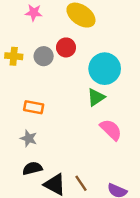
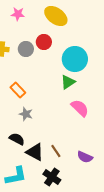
orange rectangle: (34, 107) -> (18, 90), turned 35
gray star: (29, 138) -> (26, 114), moved
black semicircle: (32, 168) -> (17, 139), turned 42

